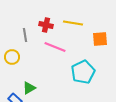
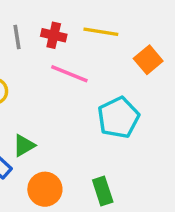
gray line: (25, 35) -> (17, 37), moved
orange square: (100, 39) -> (148, 60), turned -35

